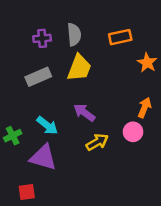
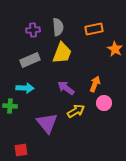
orange arrow: (145, 107) -> (95, 84), moved
cyan arrow: (47, 125) -> (25, 88), moved, turned -36
green cross: (13, 136) -> (10, 106), turned 32
purple triangle: (43, 157) -> (47, 123), moved, turned 35

